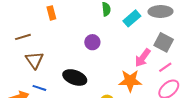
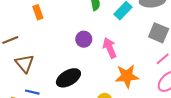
pink arrow: (143, 58) -> (110, 48), moved, turned 126
black ellipse: (75, 77) -> (68, 78), turned -45

